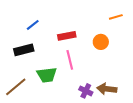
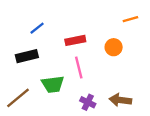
purple cross: (86, 91) -> (88, 102), moved

